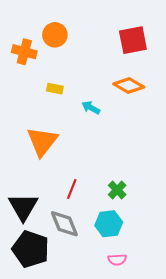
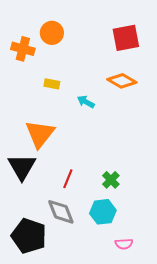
black triangle: (23, 207) -> (22, 167), moved
pink semicircle: (117, 260) -> (124, 244), moved

